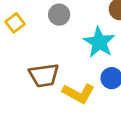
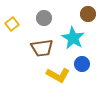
brown trapezoid: (44, 75) -> (42, 48), moved

